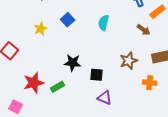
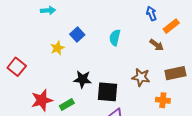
yellow star: (41, 29) -> (57, 48), moved
brown star: (129, 61) -> (141, 77), turned 30
black square: (97, 75) -> (108, 92), size x1.5

